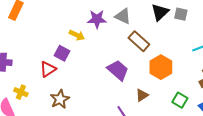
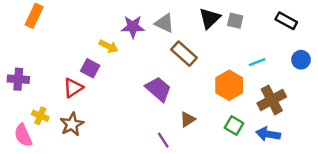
orange hexagon: (161, 67) -> (229, 85), moved
brown star: (60, 99) -> (72, 124), moved

